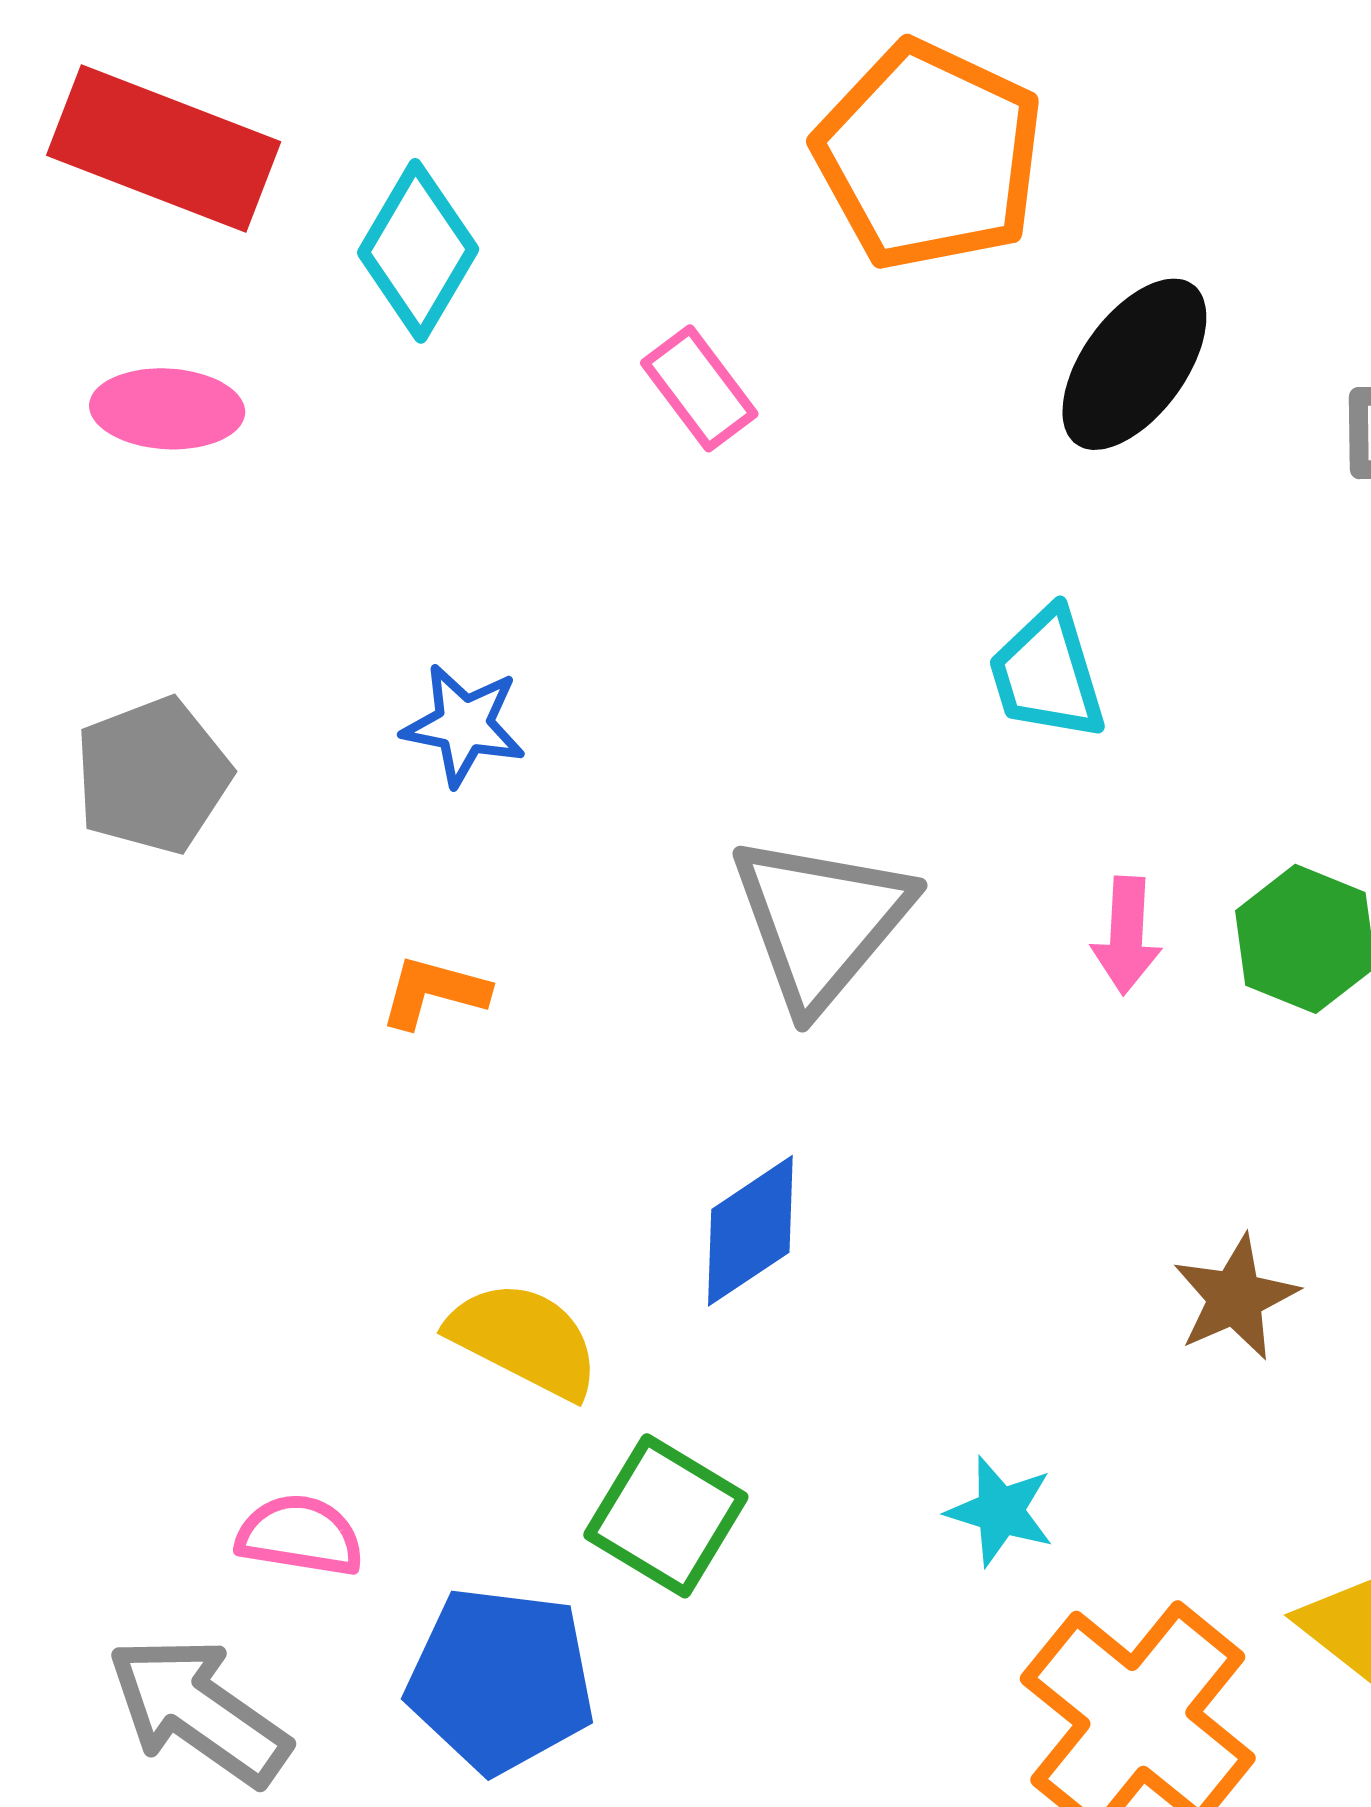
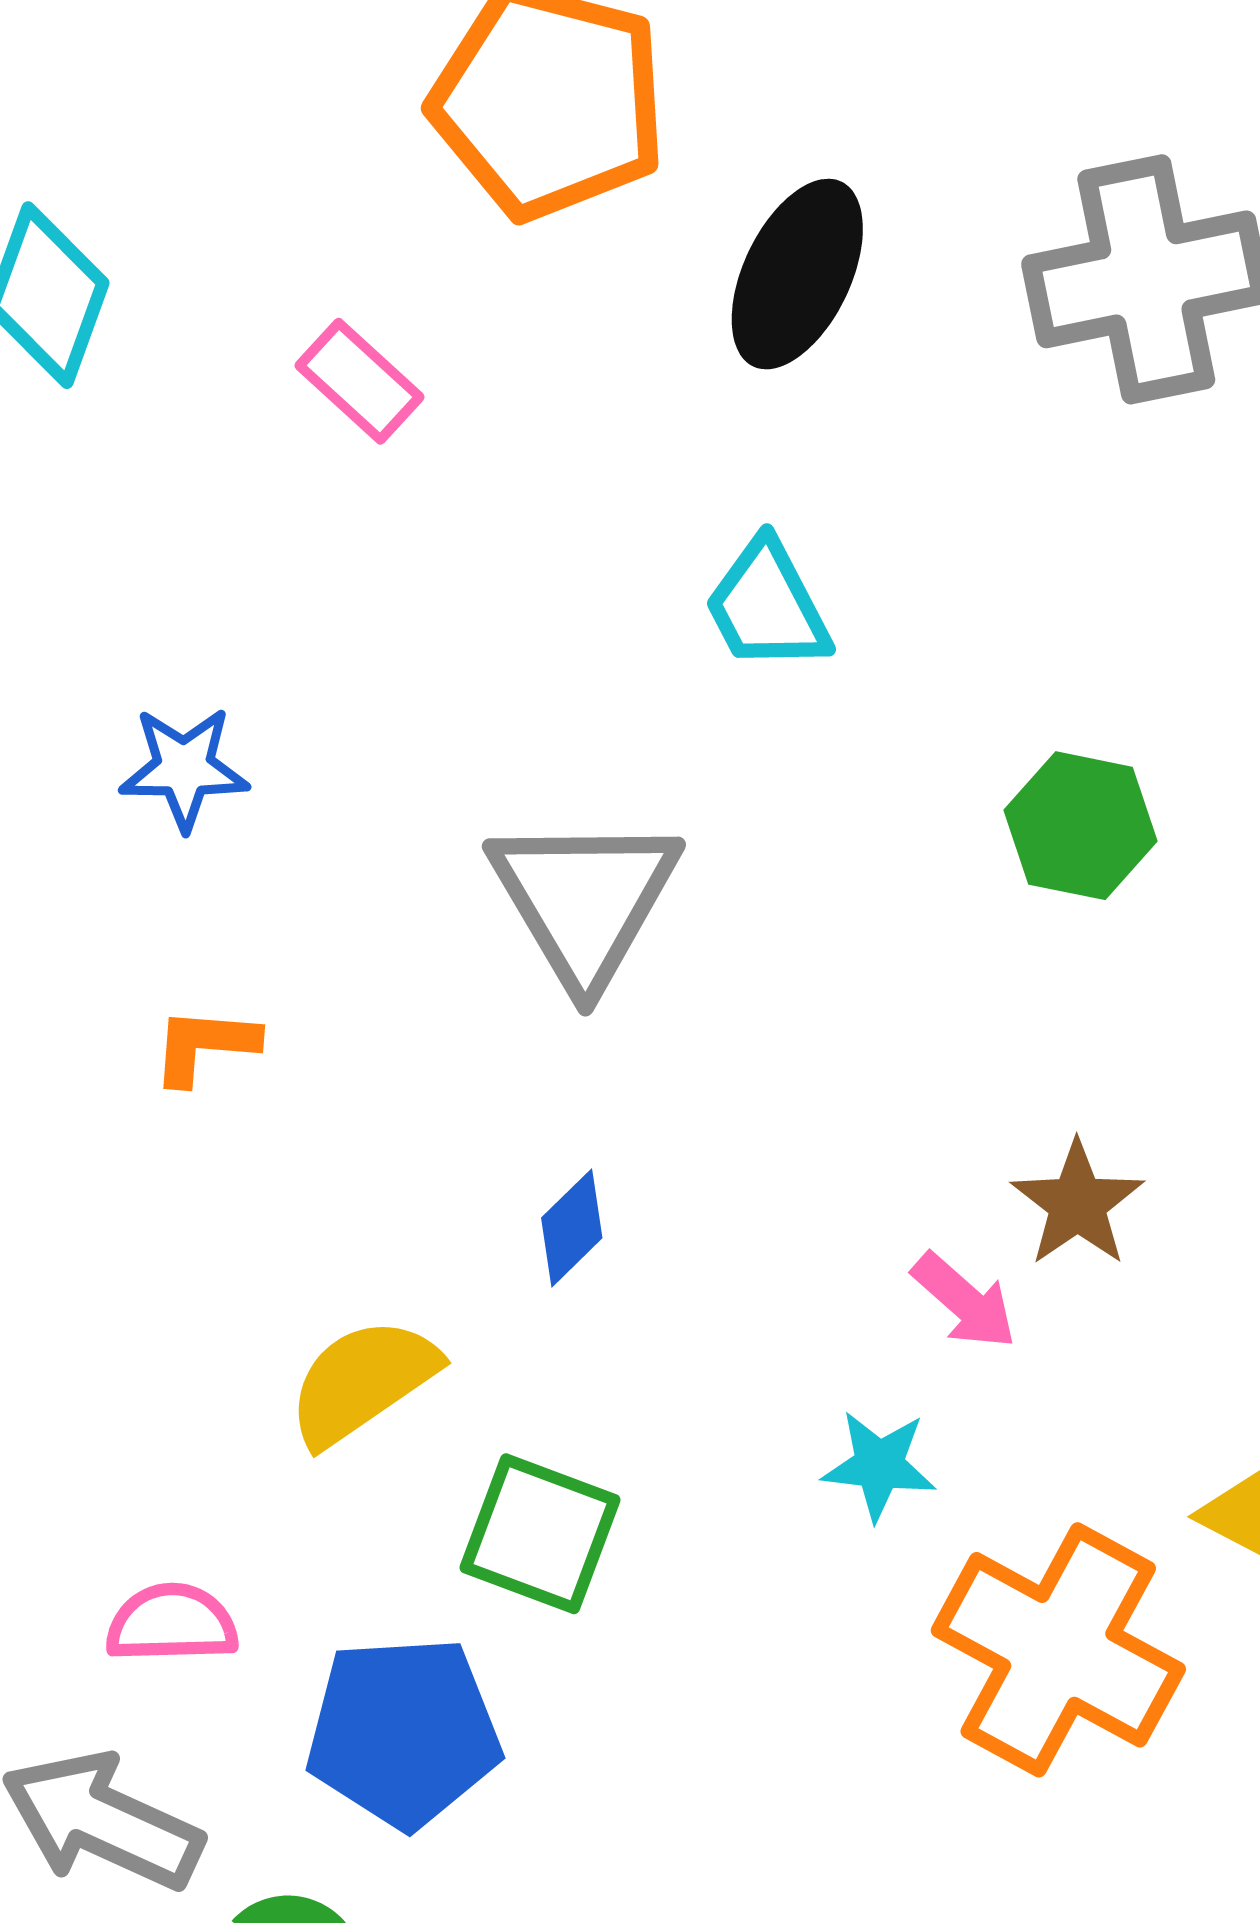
pink arrow: (1126, 935) -> (964, 1301), moved, turned -41
blue diamond: (750, 1231) -> (572, 1228), size x0.7
yellow semicircle: (524, 1340) -> (363, 1382), turned -51

